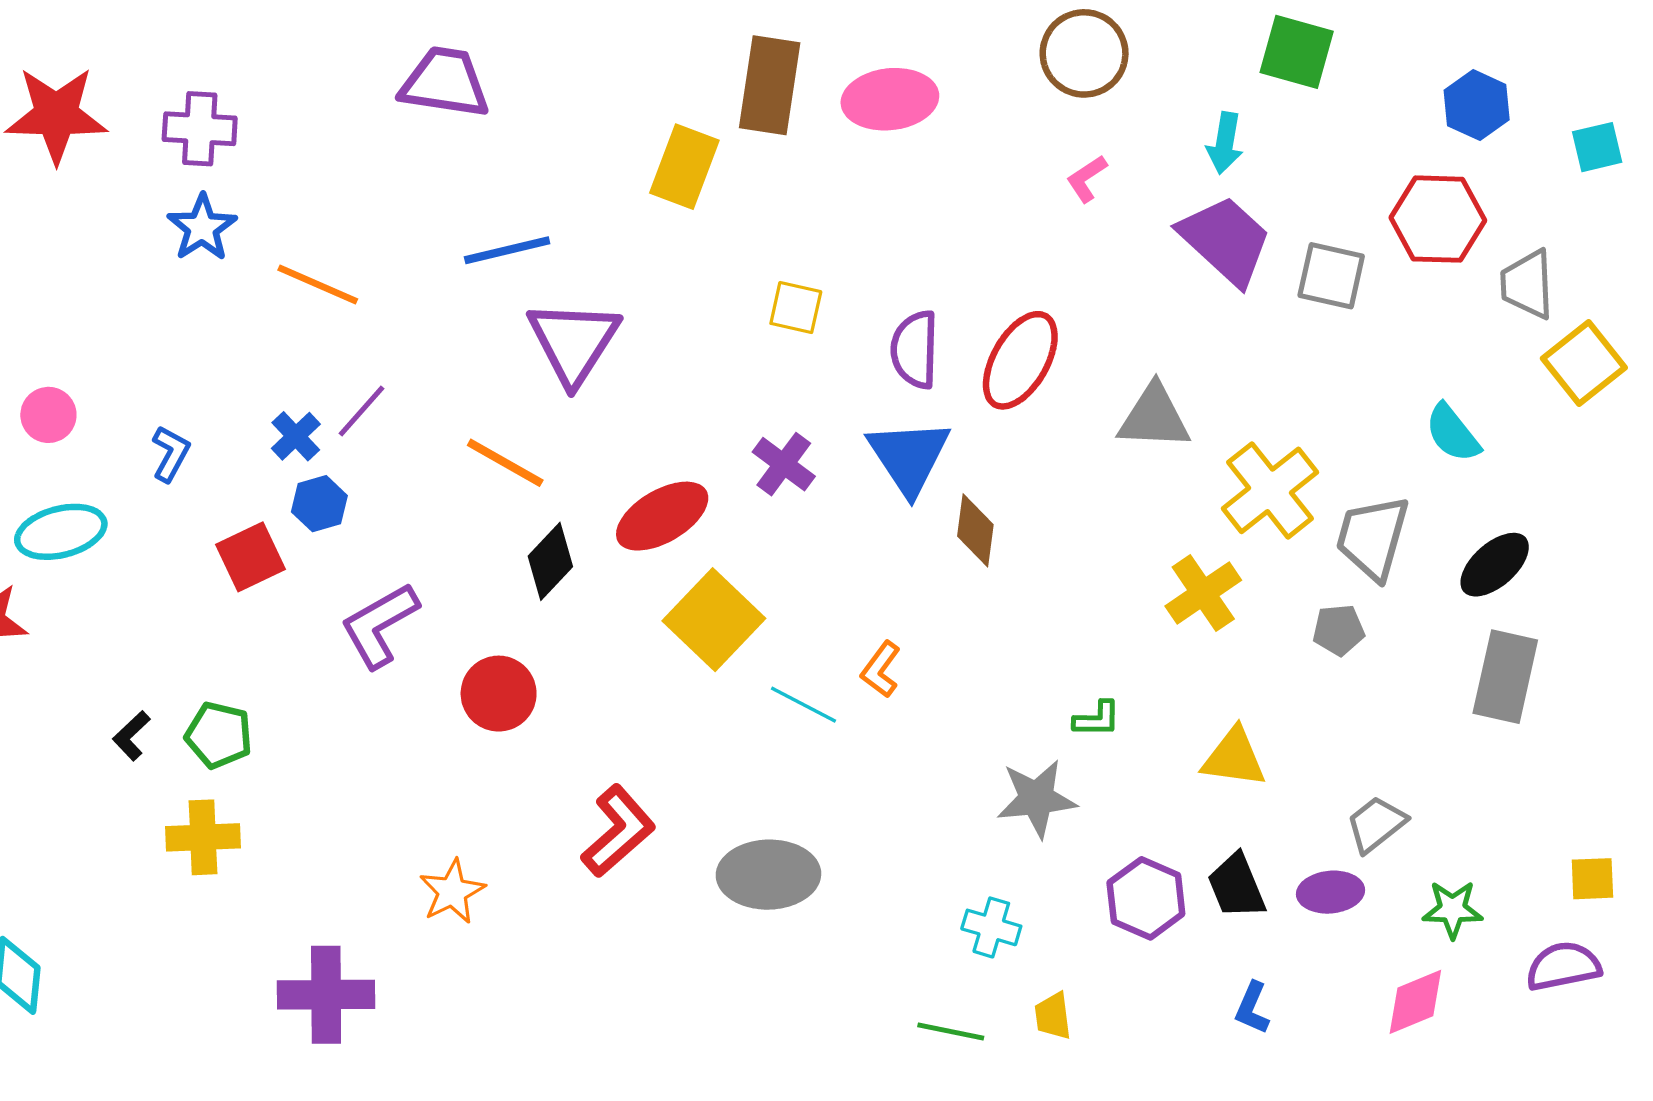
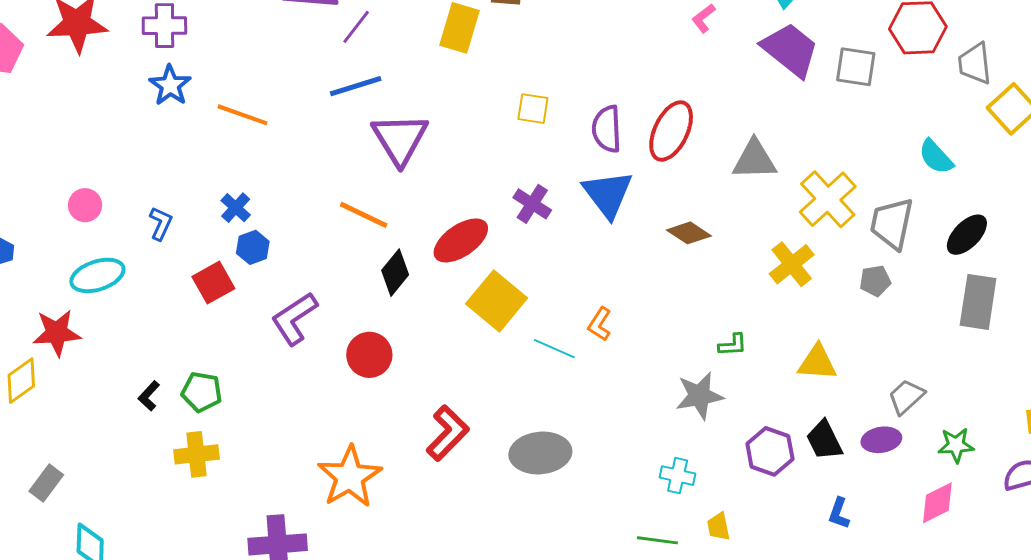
purple line: (362, 411) -> (356, 27), moved
brown diamond: (975, 530) -> (689, 233), moved, turned -60
orange star: (452, 892) -> (350, 477), size x1.6

